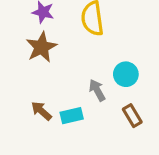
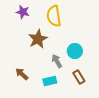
brown star: (41, 47) -> (38, 39), moved
cyan rectangle: (72, 116) -> (50, 81), moved

